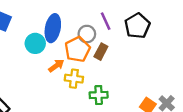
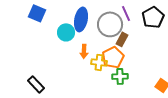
gray circle: (87, 34) -> (110, 24), size x1.6
orange pentagon: (77, 49) -> (113, 57), moved
orange arrow: (56, 66) -> (84, 51), turned 128

